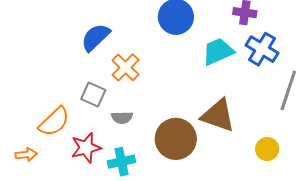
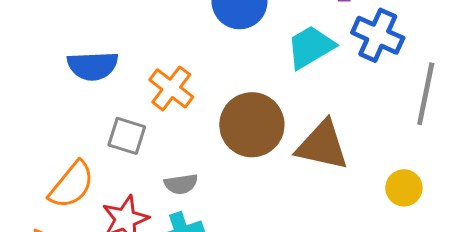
blue semicircle: (96, 37) -> (93, 66), moved, turned -132
gray semicircle: (122, 118) -> (181, 184), moved
brown circle: (176, 139) -> (252, 125), moved

